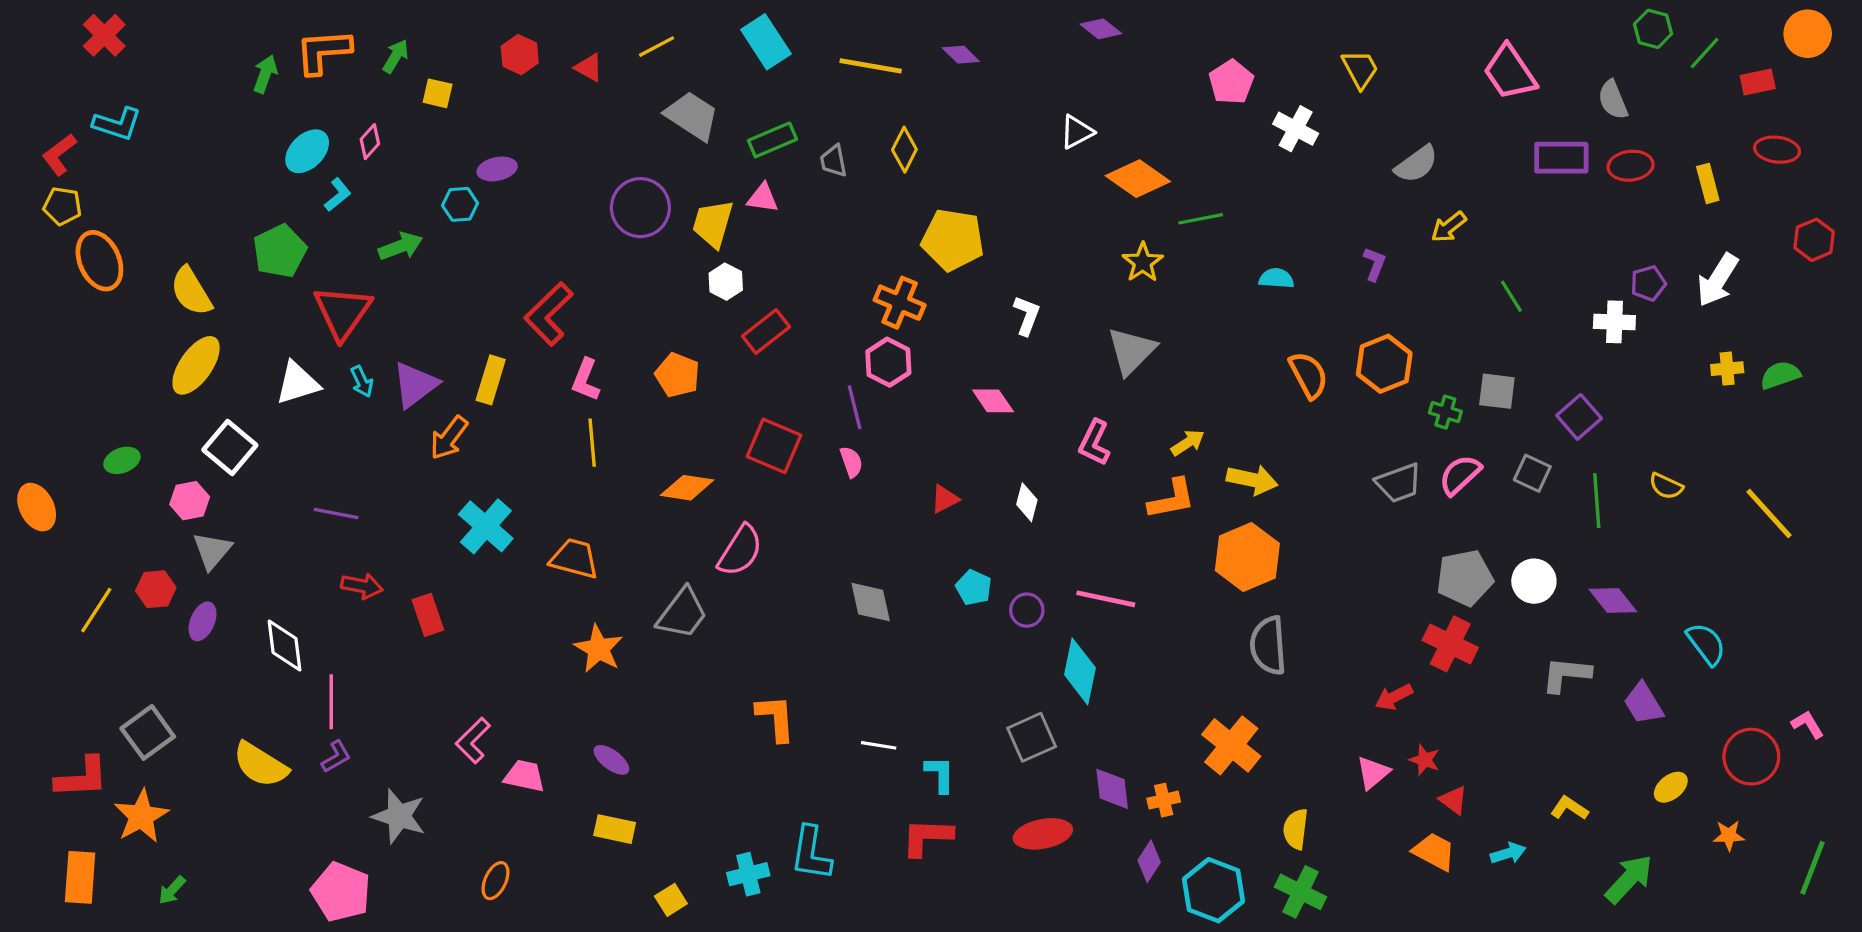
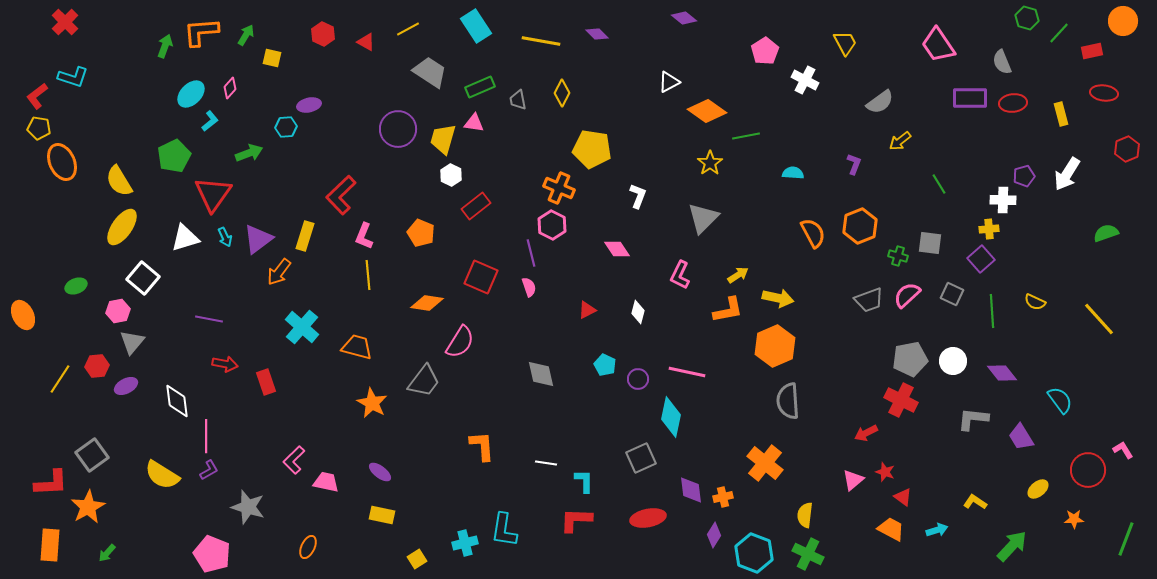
yellow cross: (1727, 369) -> (989, 229), moved
purple ellipse: (202, 621) -> (126, 386), turned 40

